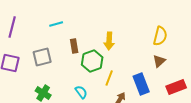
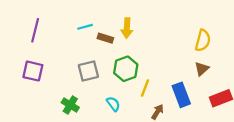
yellow arrow: (109, 41) -> (127, 28), moved
brown rectangle: (74, 46) -> (105, 38), moved, turned -64
gray square: (42, 57) -> (88, 71), moved

